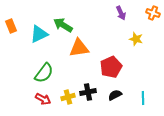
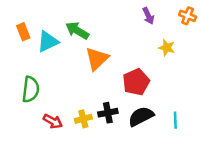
orange rectangle: (11, 26) -> (23, 32), moved
orange triangle: (79, 48) -> (97, 59), turned -35
green semicircle: (44, 73) -> (31, 89), moved, turned -30
black semicircle: (115, 95) -> (141, 116), size x1.5

